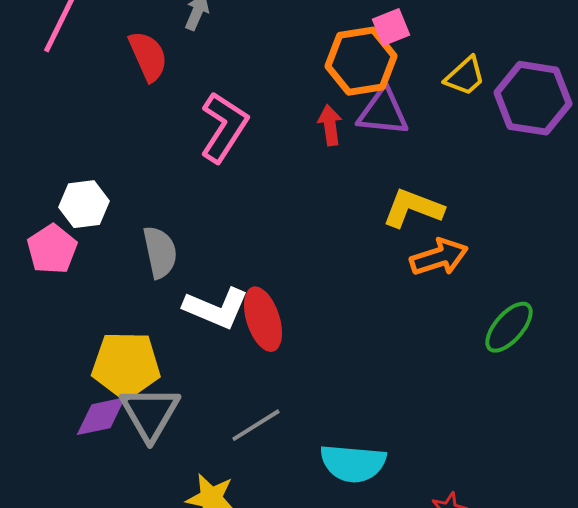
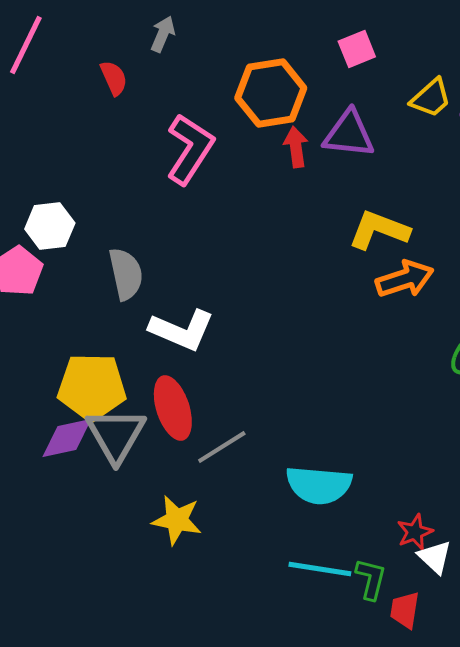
red semicircle: (148, 56) -> (114, 78), size x0.7
orange hexagon: (361, 61) -> (271, 93), moved
red ellipse: (263, 319) -> (173, 408), moved

